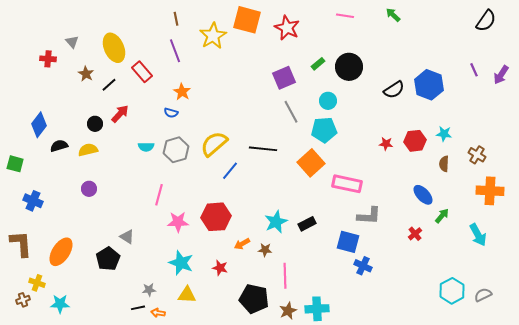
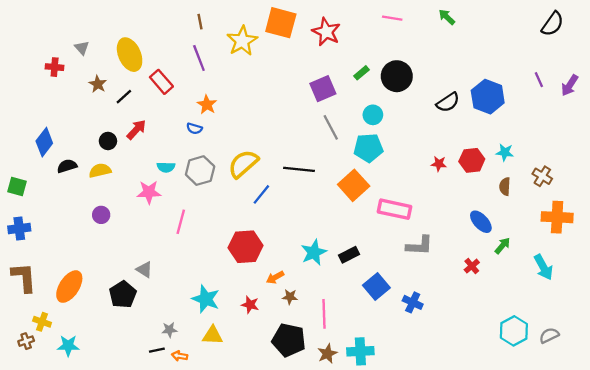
blue cross: (33, 201) -> (19, 229), moved, turned -30
pink star: (178, 222) -> (149, 192), moved
blue square: (348, 242) -> (376, 287), moved, turned 35
brown star: (265, 250) -> (290, 297), moved

